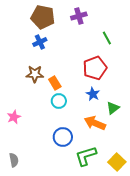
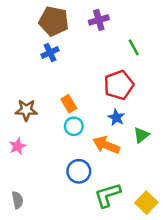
brown star: (35, 74) -> (26, 110), moved
orange arrow: (95, 123) -> (106, 145), moved

